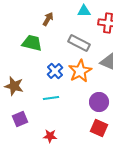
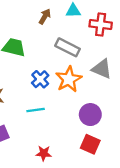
brown arrow: (48, 19) -> (45, 17), moved
red star: (50, 136) -> (44, 153), moved

